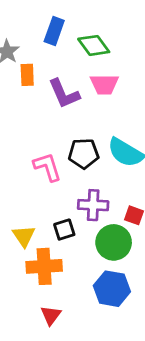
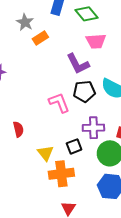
orange rectangle: (27, 75) -> (40, 38), turned 63
purple L-shape: (64, 94) -> (78, 64), moved

